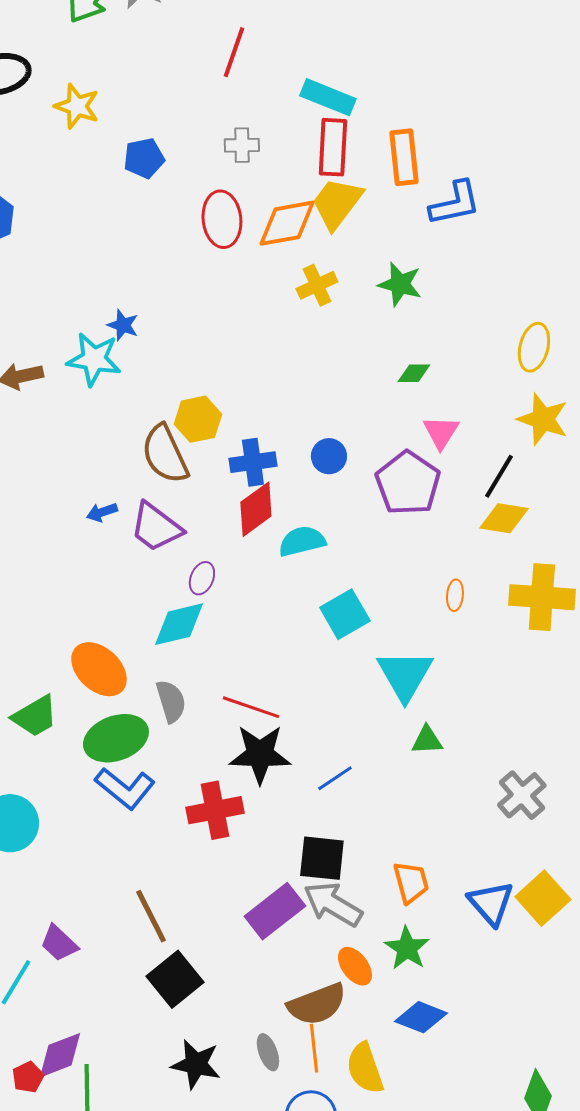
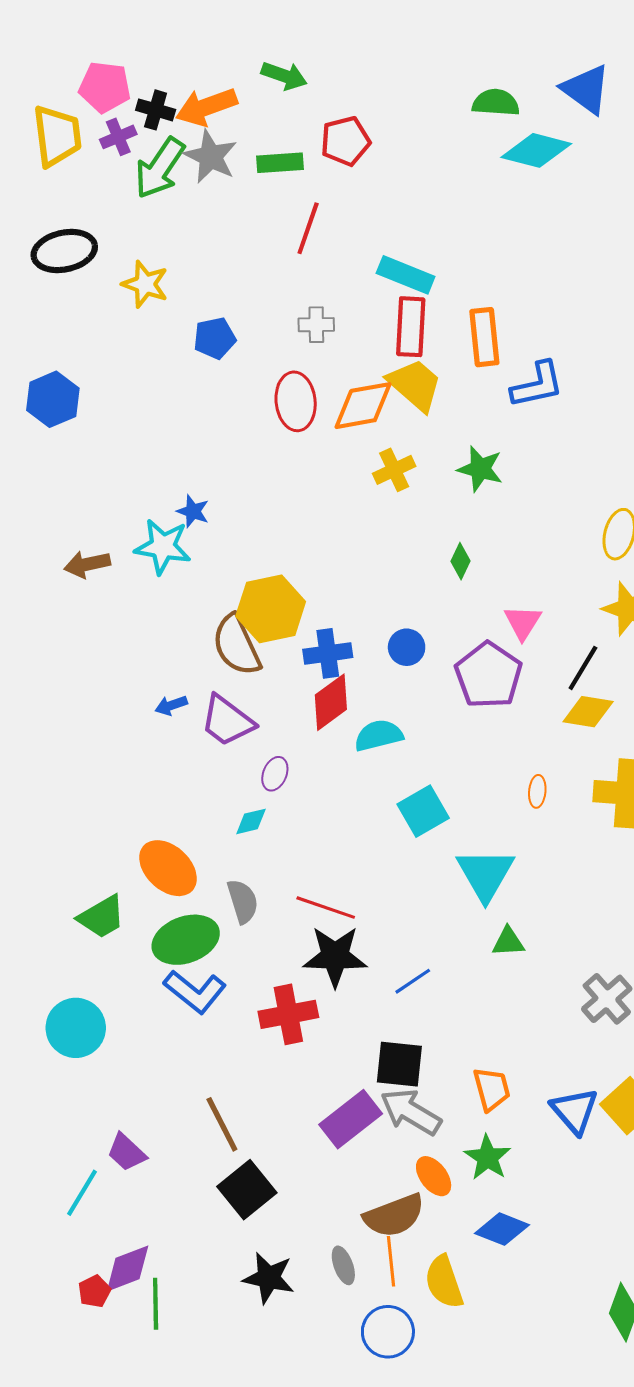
yellow trapezoid: (337, 203) -> (415, 385), turned 94
green diamond: (414, 373) -> (461, 561), moved, turned -64
yellow hexagon: (198, 419) -> (271, 609), size x1.4
cyan diamond: (179, 624) -> (251, 821), size x0.6

